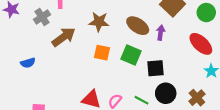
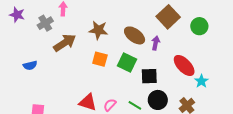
red ellipse: (201, 44) -> (184, 65), moved

